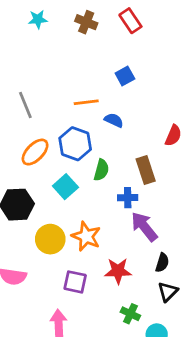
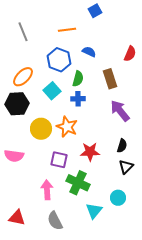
blue semicircle: (114, 120) -> (89, 52), moved
orange ellipse: (35, 152) -> (23, 77), moved
blue cross: (128, 198) -> (78, 99), moved
purple arrow: (144, 227) -> (120, 111), moved
green cross: (130, 314) -> (78, 183), moved, size x1.6

